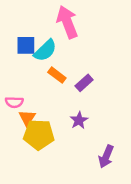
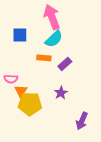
cyan semicircle: (45, 50) -> (54, 39), moved
orange rectangle: (57, 75) -> (44, 58), turned -32

